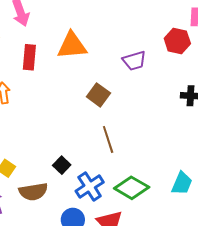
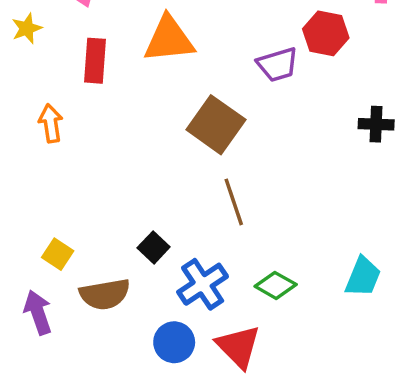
red hexagon: (177, 41) -> (326, 33), moved
brown square: (98, 95) -> (216, 125), size x1.4
green diamond: (132, 188) -> (276, 285), size x0.7

